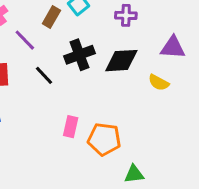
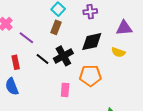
brown rectangle: (51, 17) -> (56, 27), moved
black cross: (79, 55) -> (63, 56), moved
orange pentagon: (104, 139) -> (90, 76), moved

